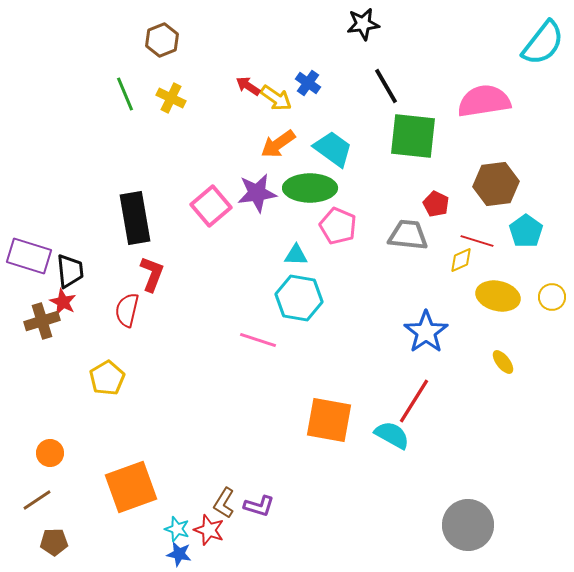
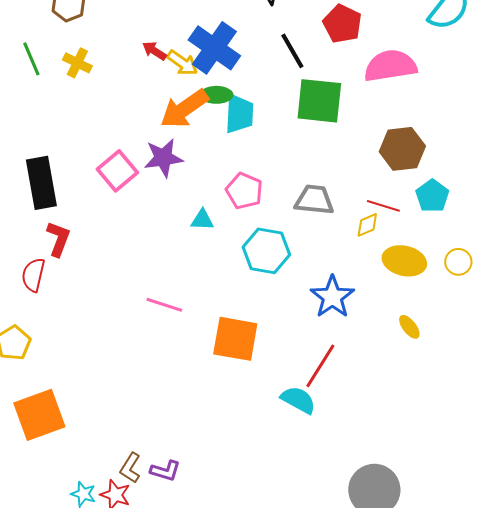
blue cross: (308, 83) -> (214, 48), size x2.0
orange arrow: (278, 144) -> (184, 109), size x1.4
cyan trapezoid: (333, 149) -> (239, 114), turned 57
green ellipse: (310, 188) -> (216, 95), moved, size x0.6
red pentagon: (436, 204) -> (342, 24), moved, size x1.5
cyan hexagon: (299, 298) -> (266, 251), moved
orange square: (329, 420) -> (235, 339), moved
orange square: (131, 487) -> (39, 415), moved

